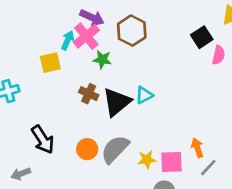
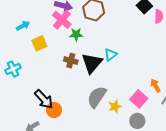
cyan arrow: (68, 40) -> (23, 26), moved, turned 48
orange circle: (87, 149) -> (54, 110), moved
yellow star: (147, 160) -> (115, 107), moved
pink square: (172, 162) -> (139, 99), turned -36

